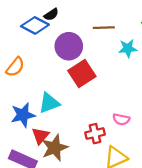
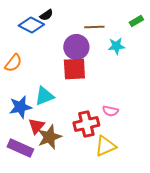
purple circle: (69, 46) -> (76, 47), moved
red square: (82, 73) -> (74, 69), turned 30
red cross: (95, 134) -> (86, 124), size x1.4

